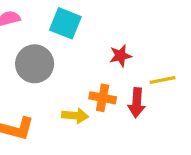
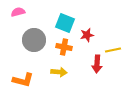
cyan square: (65, 23) -> (65, 23), moved
orange cross: (103, 98) -> (64, 47), moved

